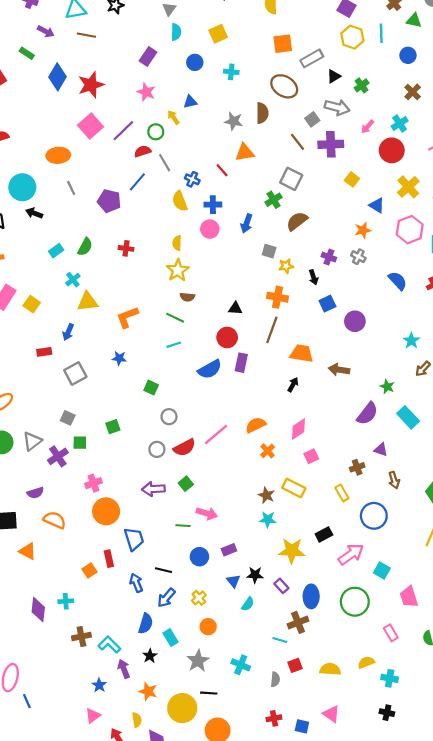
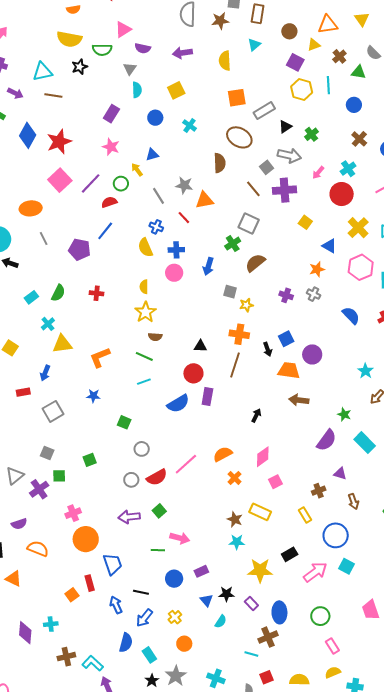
cyan cross: (231, 72) -> (190, 125), turned 32
gray star: (234, 121) -> (184, 185), moved
gray line: (165, 163) -> (159, 196), moved
black arrow: (314, 277) -> (268, 349), moved
orange trapezoid: (302, 353) -> (289, 370), moved
cyan square: (382, 570) -> (346, 566), moved
green circle: (355, 602) -> (320, 616), size x0.7
pink rectangle: (391, 633) -> (332, 646), moved
black star: (150, 656) -> (152, 681), moved

